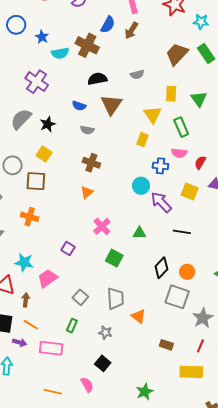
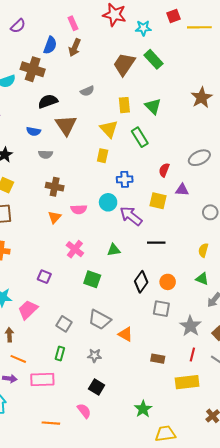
pink semicircle: (179, 153) -> (79, 209), moved
gray square: (177, 297) -> (161, 309), size x0.7
gray trapezoid: (115, 298) -> (100, 320), turned 130

